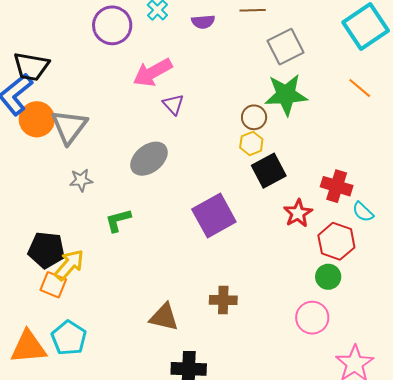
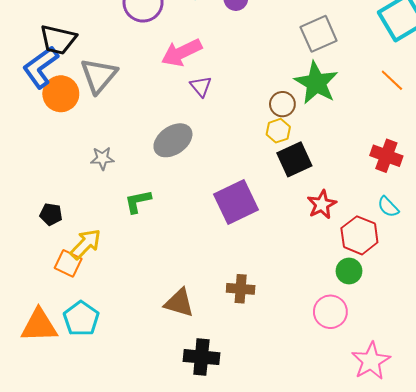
green star: (286, 95) -> (316, 83), turned 30
gray triangle: (69, 127) -> (99, 76), moved
red cross: (337, 186) -> (386, 156), moved
black pentagon: (46, 250) -> (51, 214), moved, size x0.6

